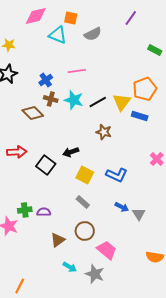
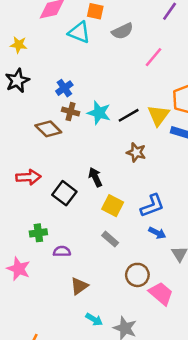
pink line: (77, 71) -> (153, 57), moved, turned -42
black arrow: (71, 152) -> (95, 177), turned 84
blue L-shape: (117, 175) -> (152, 206), turned -45
blue arrow: (122, 207) -> (157, 233), moved
green cross: (25, 210) -> (38, 233), moved
brown circle: (85, 231) -> (137, 275), moved
pink trapezoid: (107, 250) -> (161, 293), moved

